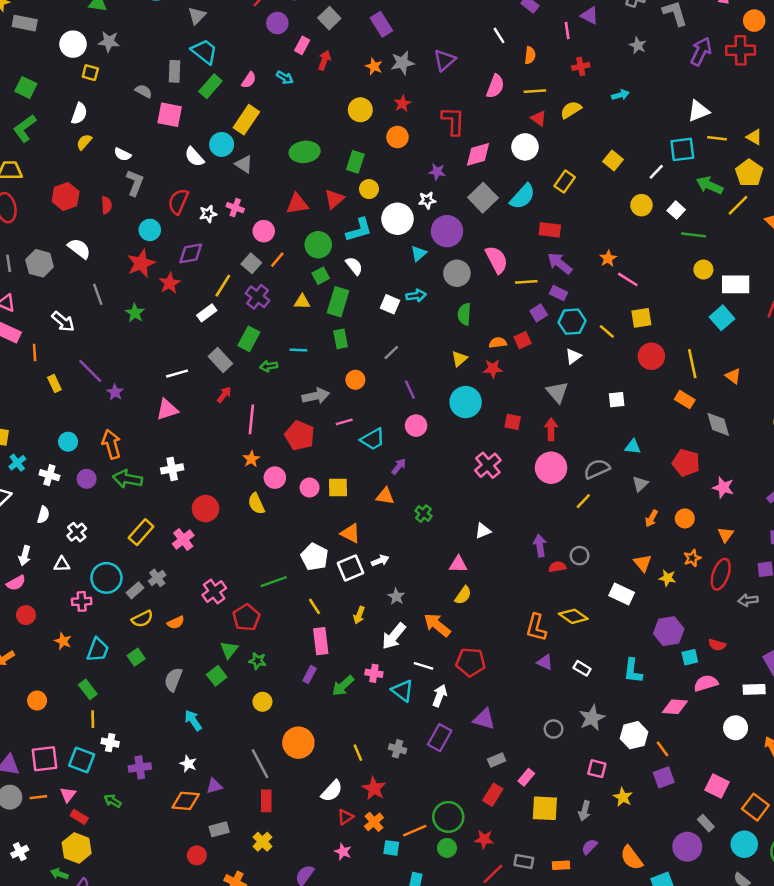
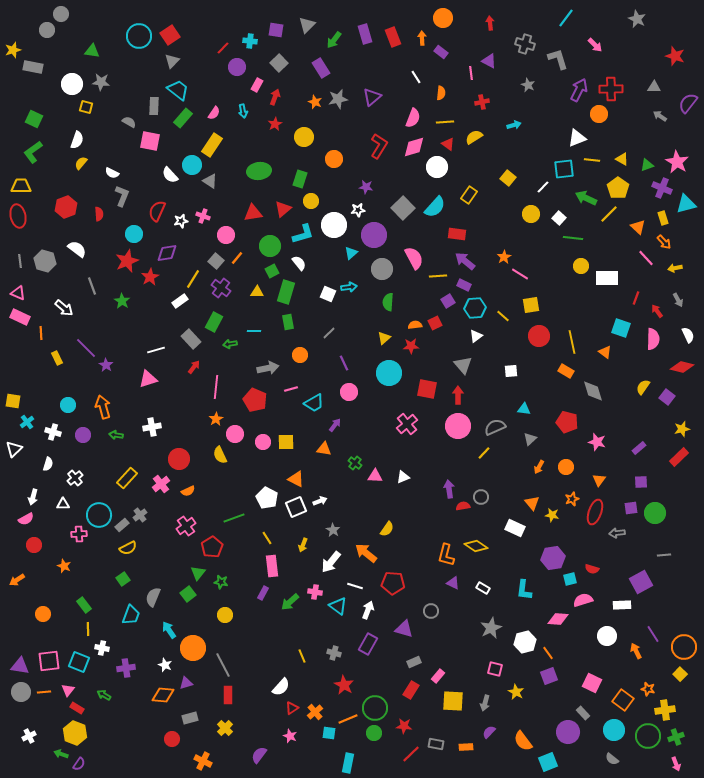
orange circle: (754, 21) -> (599, 114), moved
cyan arrow: (285, 78) -> (243, 111), turned 48
red star: (402, 104) -> (275, 124), moved
red L-shape: (453, 121) -> (379, 146), turned 30
pink diamond: (478, 154) -> (414, 147), moved
cyan square: (722, 318) -> (621, 328), moved, turned -30
red square: (513, 422) -> (427, 389), size x1.5
green arrow: (127, 479) -> (116, 435), size x0.6
pink triangle: (458, 564) -> (375, 476), moved
orange semicircle: (176, 623) -> (188, 491), moved
cyan trapezoid: (98, 650) -> (131, 615), moved
gray circle: (554, 729) -> (431, 611), moved
orange circle: (298, 743) -> (193, 648), moved
red star: (374, 788) -> (344, 685), moved

